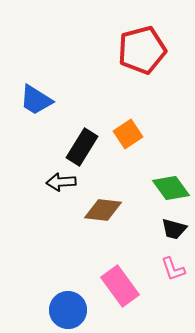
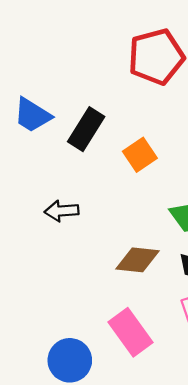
black rectangle: (82, 147) -> (86, 129), moved
brown diamond: (103, 210) -> (138, 260), moved

